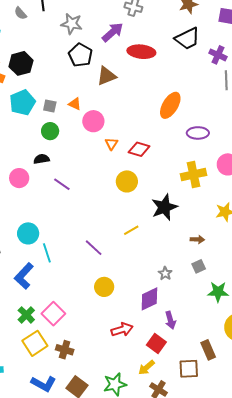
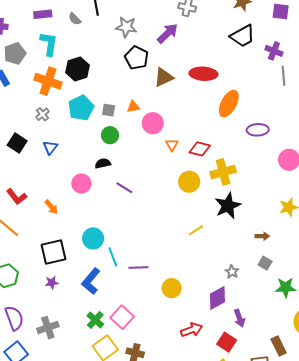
red ellipse: (141, 52) -> (203, 74), moved
orange triangle: (75, 104) -> (133, 107), turned -32
yellow cross: (194, 175) -> (223, 172), moved
purple line: (94, 248) -> (138, 268), moved, turned -42
gray square: (199, 266) -> (265, 263), turned -32

